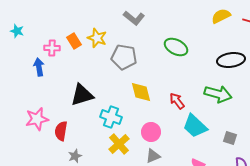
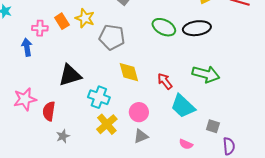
black ellipse: (231, 60) -> (197, 28), moved
gray square: (230, 138) -> (213, 126), moved

